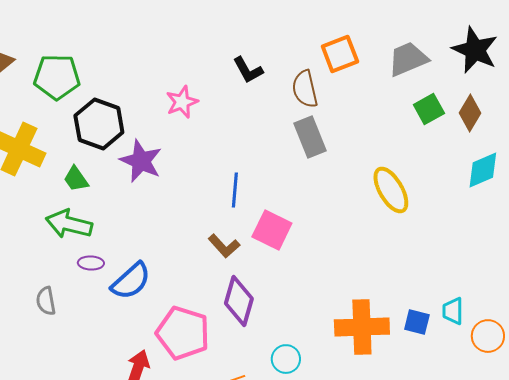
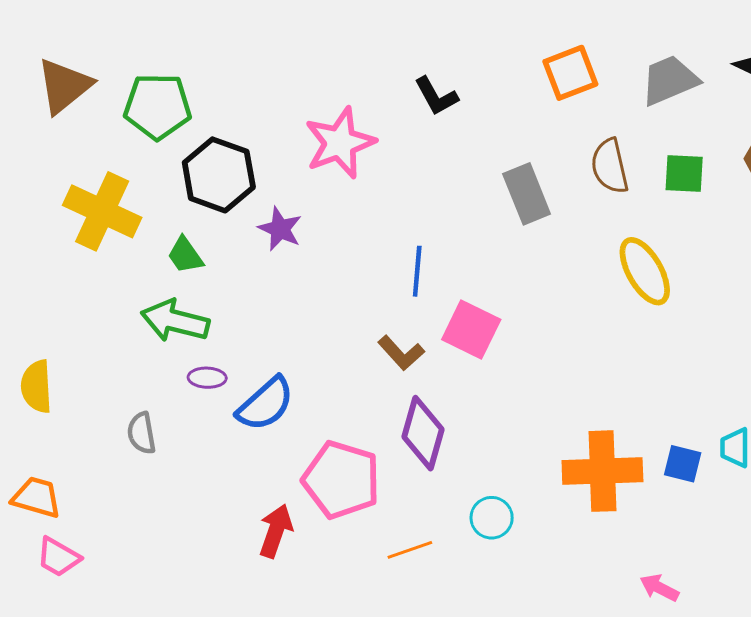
brown semicircle: (305, 89) -> (610, 166), moved
pink star: (182, 102) -> (340, 143), size x1.5
green square: (429, 109) -> (684, 173), moved, turned 32
purple star: (141, 161) -> (280, 229), size x0.7

